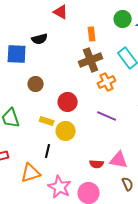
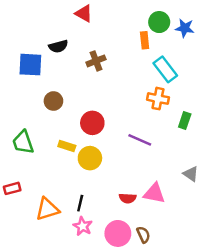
orange rectangle: (92, 34) -> (145, 40), moved
brown cross: (91, 60) -> (96, 61), moved, size x0.7
orange cross: (107, 82) -> (158, 99), moved, turned 36
black line: (48, 151) -> (80, 203), moved
brown semicircle: (128, 184) -> (143, 235), moved
pink star: (60, 187) -> (83, 226), size x0.7

